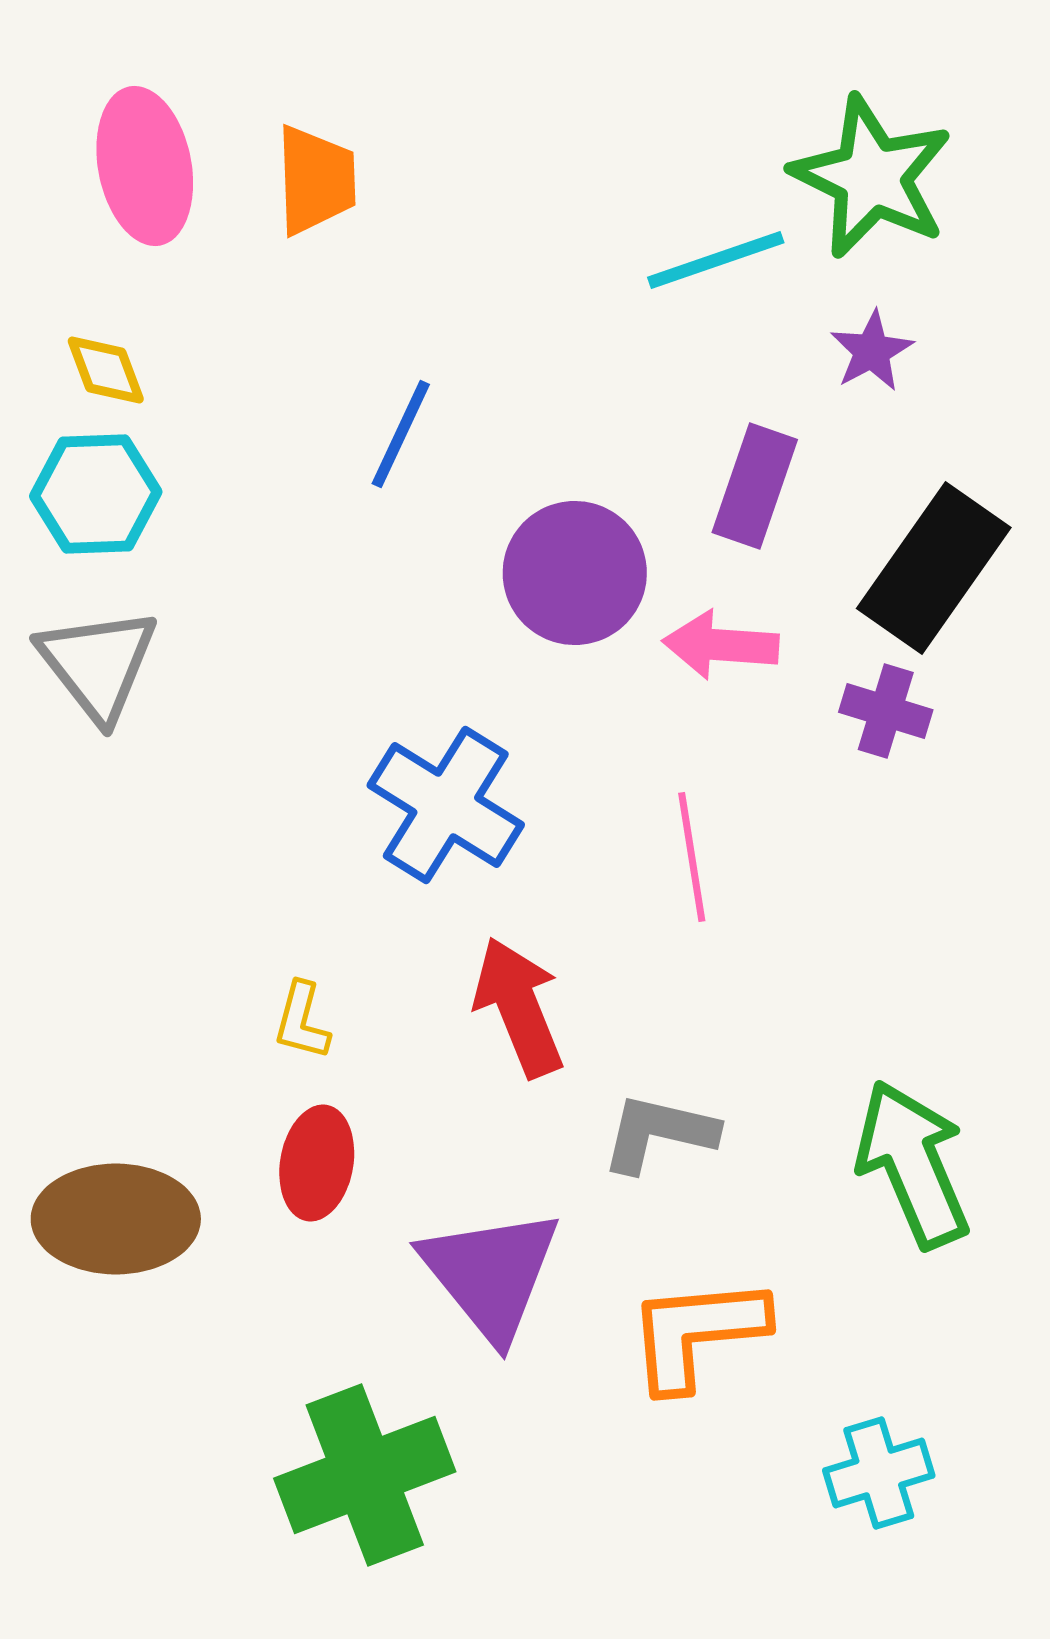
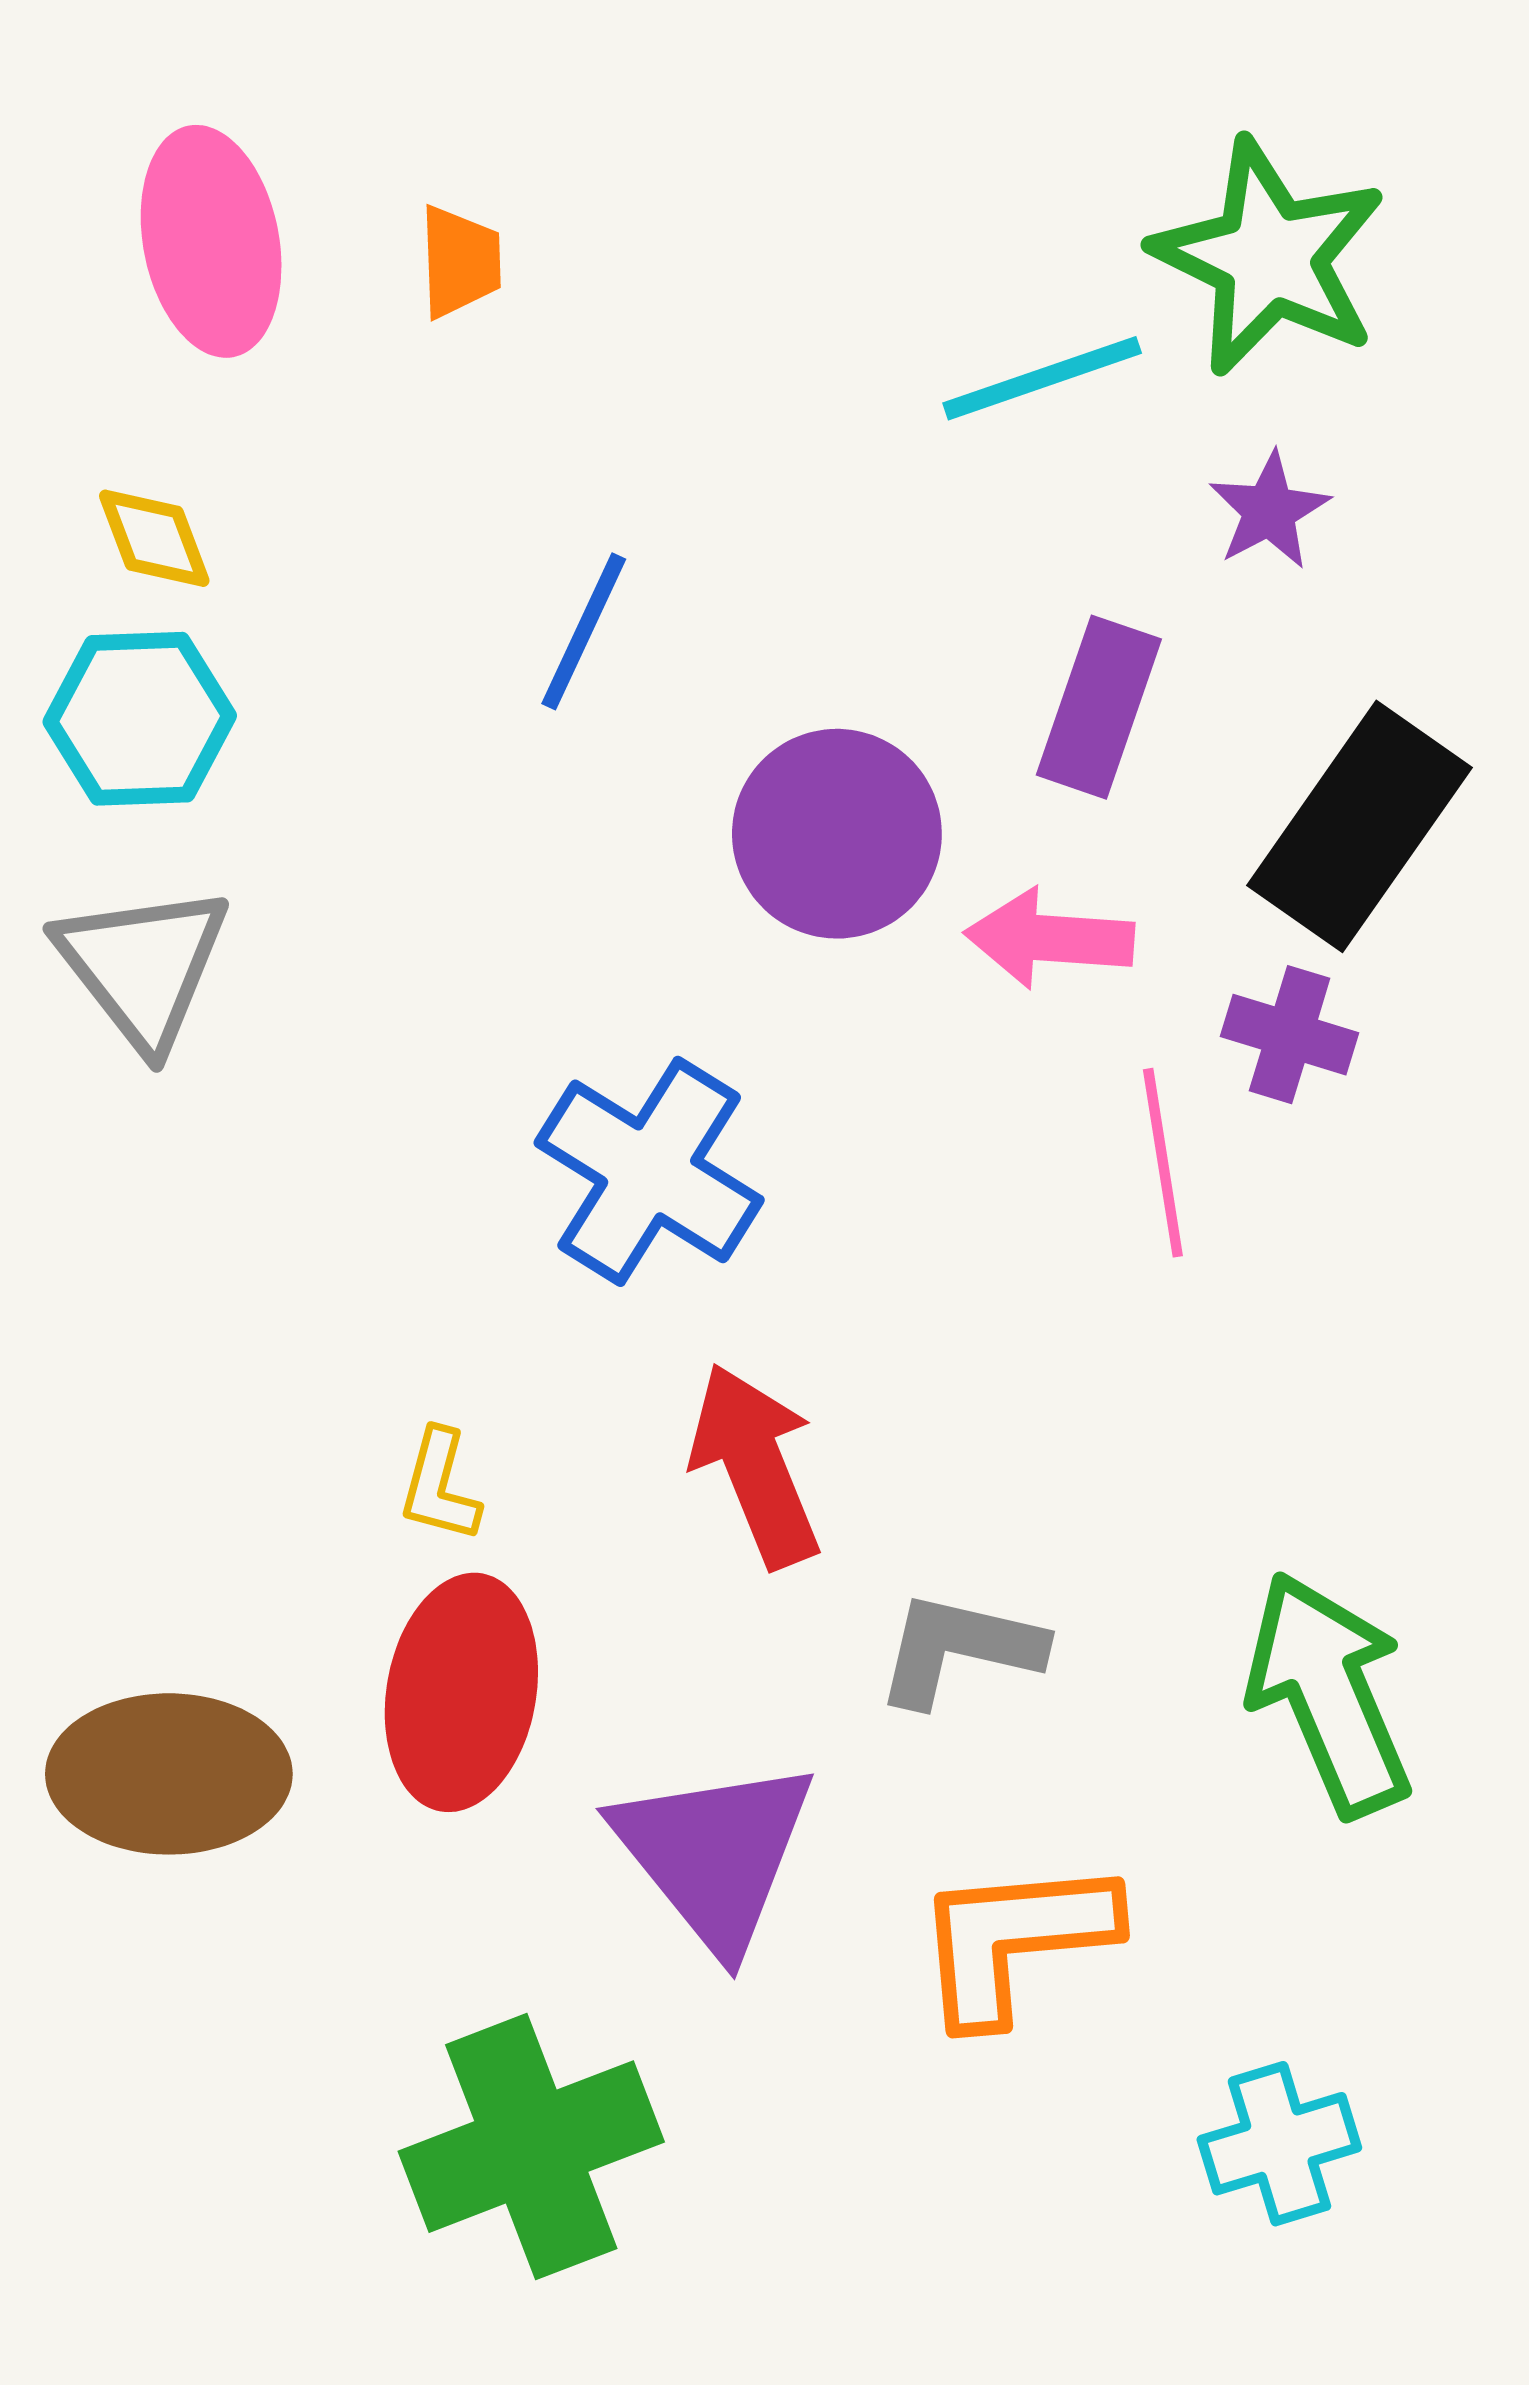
orange trapezoid: (316, 180) -> (460, 262), size x0.7
pink line: (692, 857) -> (1163, 1163), moved
red ellipse: (317, 1163) -> (461, 1692), size x1.4

